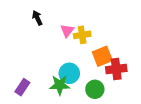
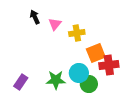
pink triangle: (67, 31) -> (55, 24), moved
cyan circle: (69, 73) -> (79, 73), moved

